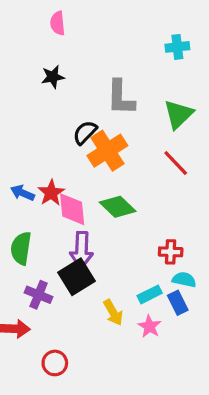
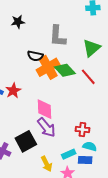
black semicircle: (85, 133) -> (35, 56), turned -126
green diamond: (118, 207) -> (65, 70), moved
pink diamond: (72, 209) -> (44, 109), moved
purple arrow: (81, 250) -> (46, 128), moved, turned -45
blue rectangle: (178, 303) -> (85, 160), turned -64

